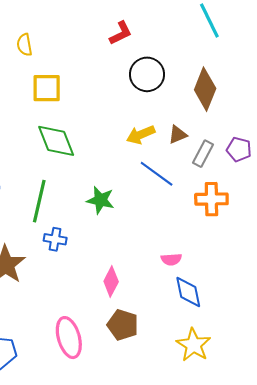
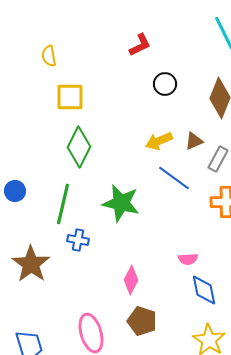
black circle: (147, 74) -> (165, 84), size x0.7
green diamond: (56, 141) -> (79, 147), turned 48
green star: (101, 200) -> (121, 203), size x1.4

